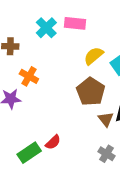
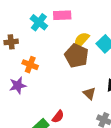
brown pentagon: (91, 92) -> (76, 56), moved
brown triangle: (106, 119) -> (89, 93), moved

